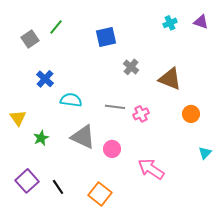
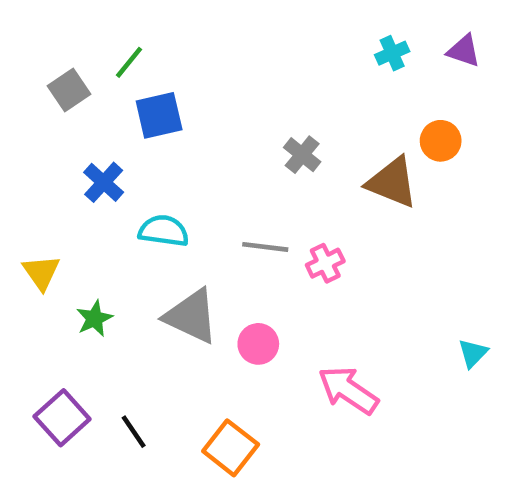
blue square: (106, 37) -> (159, 115), moved
orange circle: (191, 114) -> (441, 141), moved

